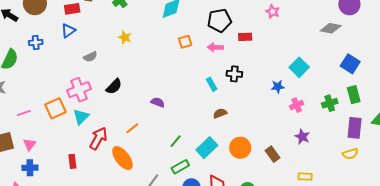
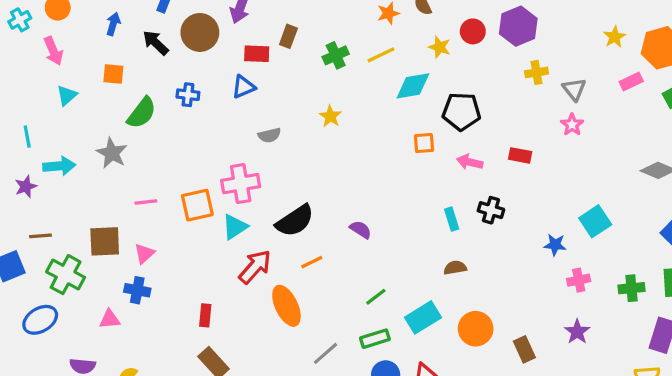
black pentagon: (219, 20) -> (461, 111), moved
black semicircle: (114, 87) -> (295, 221), moved, size x1.4
red rectangle: (72, 161) -> (205, 315), moved

